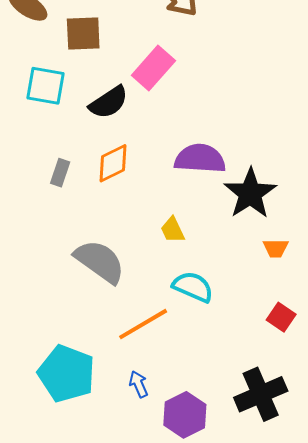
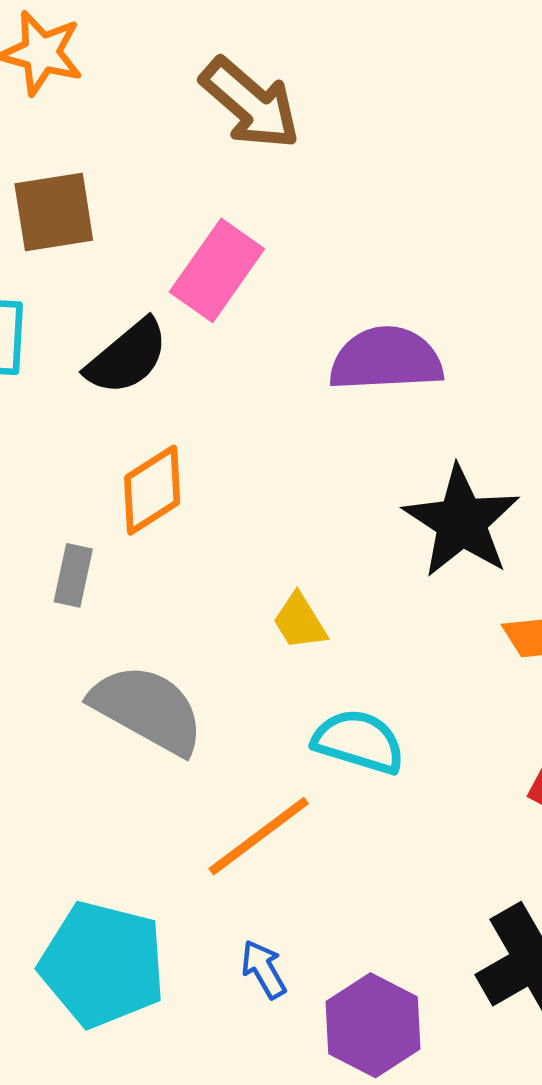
purple semicircle: (200, 159) -> (386, 359), moved
gray rectangle: (60, 173) -> (73, 575), moved

